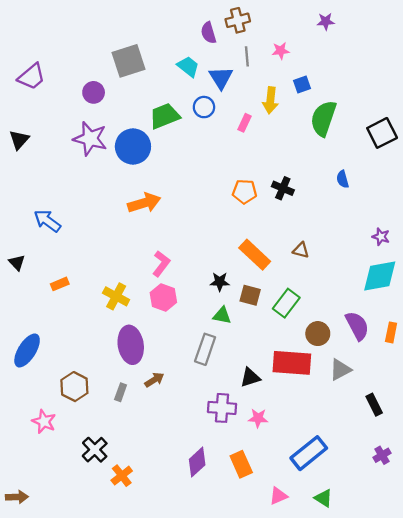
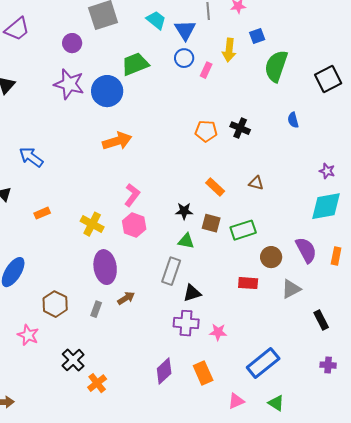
blue circle: (204, 107) -> (184, 58), moved
orange rectangle: (255, 255) -> (215, 187), size x0.7
green rectangle: (286, 303) -> (243, 230), turned 35
red rectangle: (292, 363) -> (248, 283), size x0.6
black triangle: (250, 378) -> (192, 293), moved
purple cross: (382, 455) -> (328, 365), turned 35

